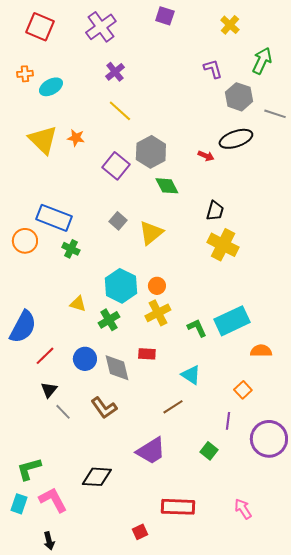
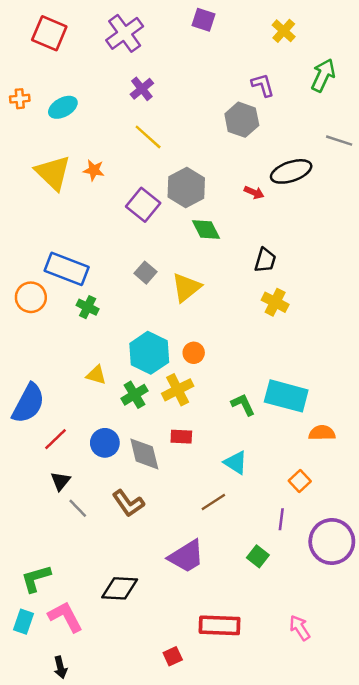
orange cross: (25, 74) -> (20, 99), moved
gray hexagon: (239, 97) -> (242, 120), moved
yellow cross: (223, 245) -> (275, 302), size x0.7
yellow cross: (158, 313) -> (178, 390), moved
cyan rectangle: (232, 321) -> (286, 396), turned 40

